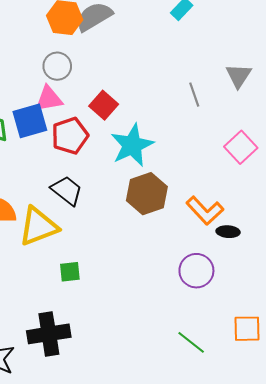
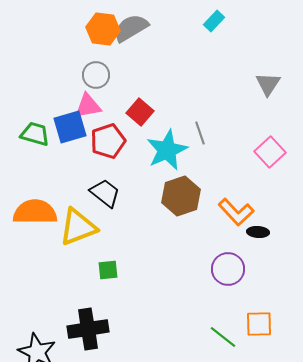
gray line: (194, 95) -> (200, 133), moved
orange square: (247, 329) -> (259, 324), moved

